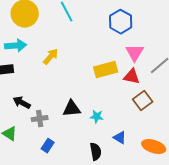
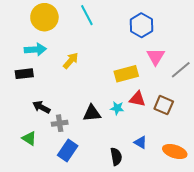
red triangle: (132, 77) -> (137, 99), moved
brown square: (143, 101) -> (164, 105), turned -30
cyan star: (97, 117) -> (117, 108), moved
blue rectangle: (48, 146) -> (68, 151), size x1.5

